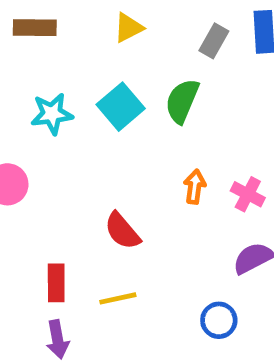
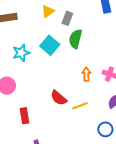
gray rectangle: (214, 41) -> (67, 18), moved
red rectangle: (56, 283) -> (25, 116), moved
yellow line: (118, 298) -> (80, 106), moved

